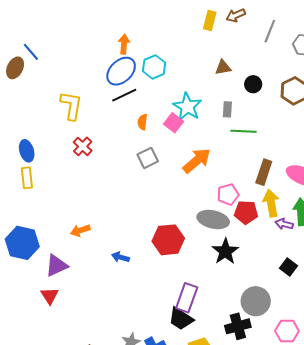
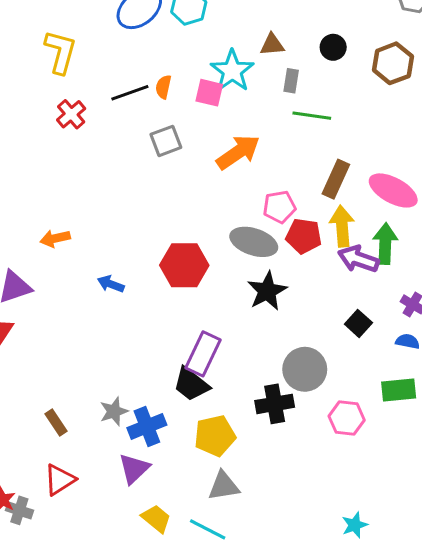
brown triangle: (223, 67) -> (272, 45), moved
black line: (124, 95) -> (130, 93), moved
pink square: (173, 123) -> (209, 93), turned -30
purple arrow: (284, 224) -> (358, 259), size x1.5

